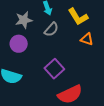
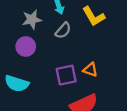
orange triangle: (87, 39) -> (90, 70), moved
purple square: (54, 69) -> (66, 75), turned 30

